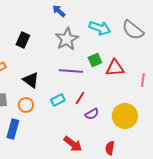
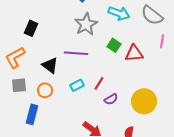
black rectangle: (23, 40) -> (31, 28), moved
green square: (95, 60) -> (114, 45), turned -32
purple line: (71, 71) -> (76, 53), moved
pink line: (143, 80) -> (162, 41), moved

